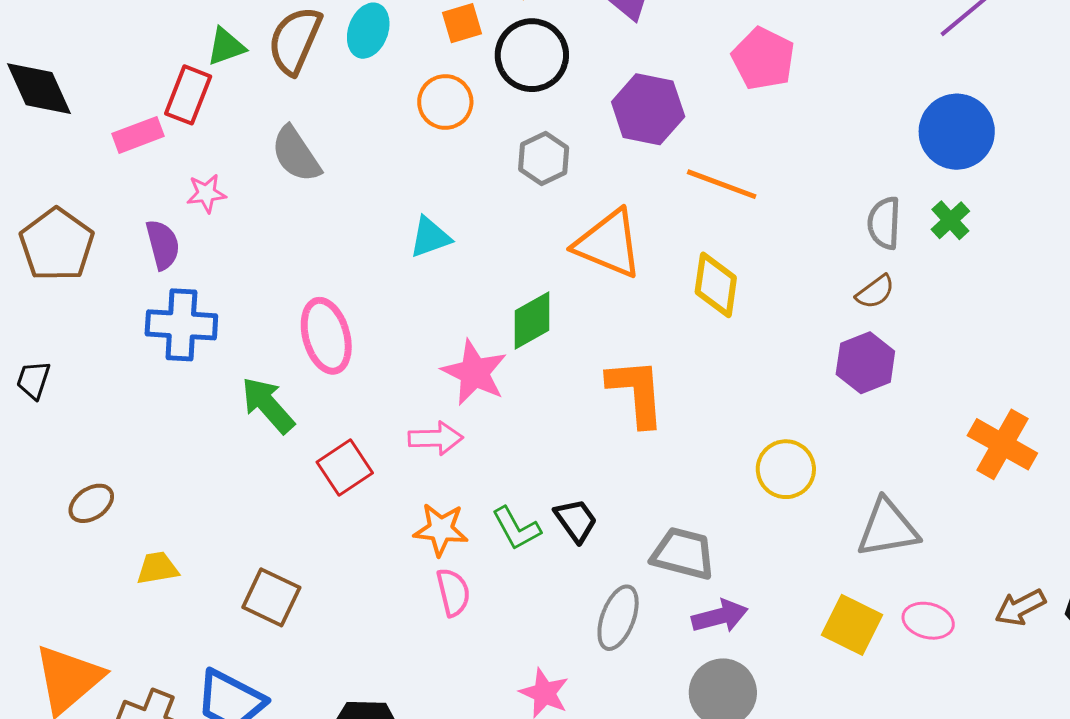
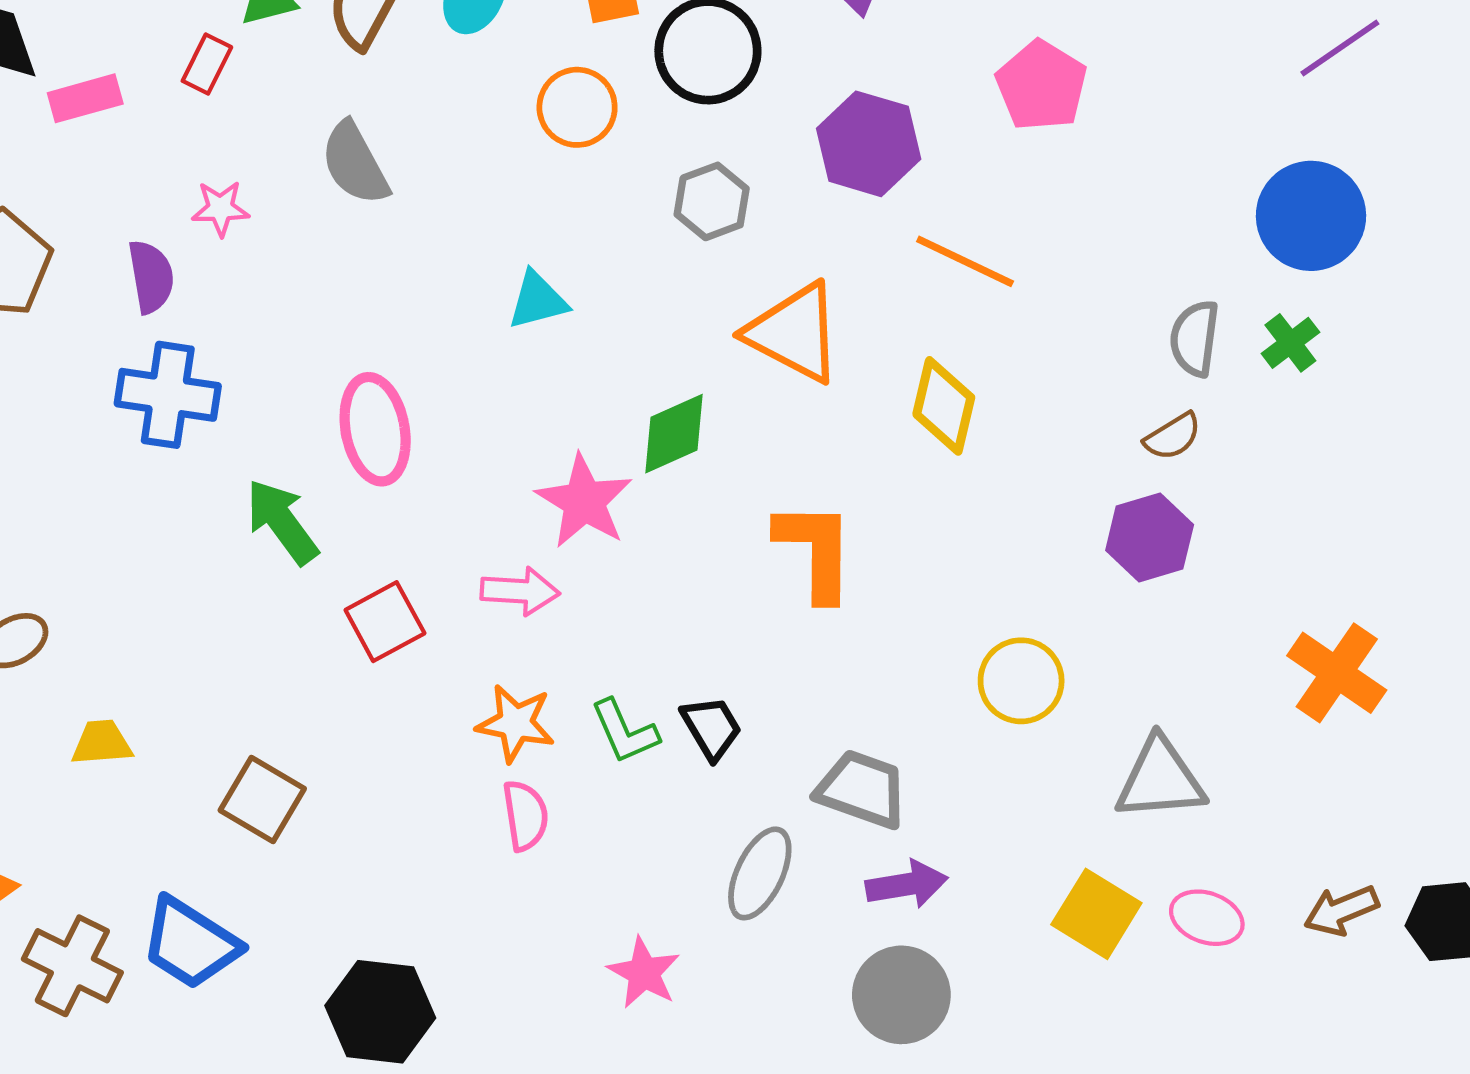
red rectangle: (188, 95) -> (207, 64), size x0.7
pink rectangle: (138, 135) -> (85, 98), moved

